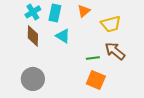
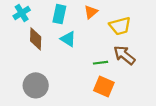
cyan cross: (33, 12) -> (22, 13), moved

